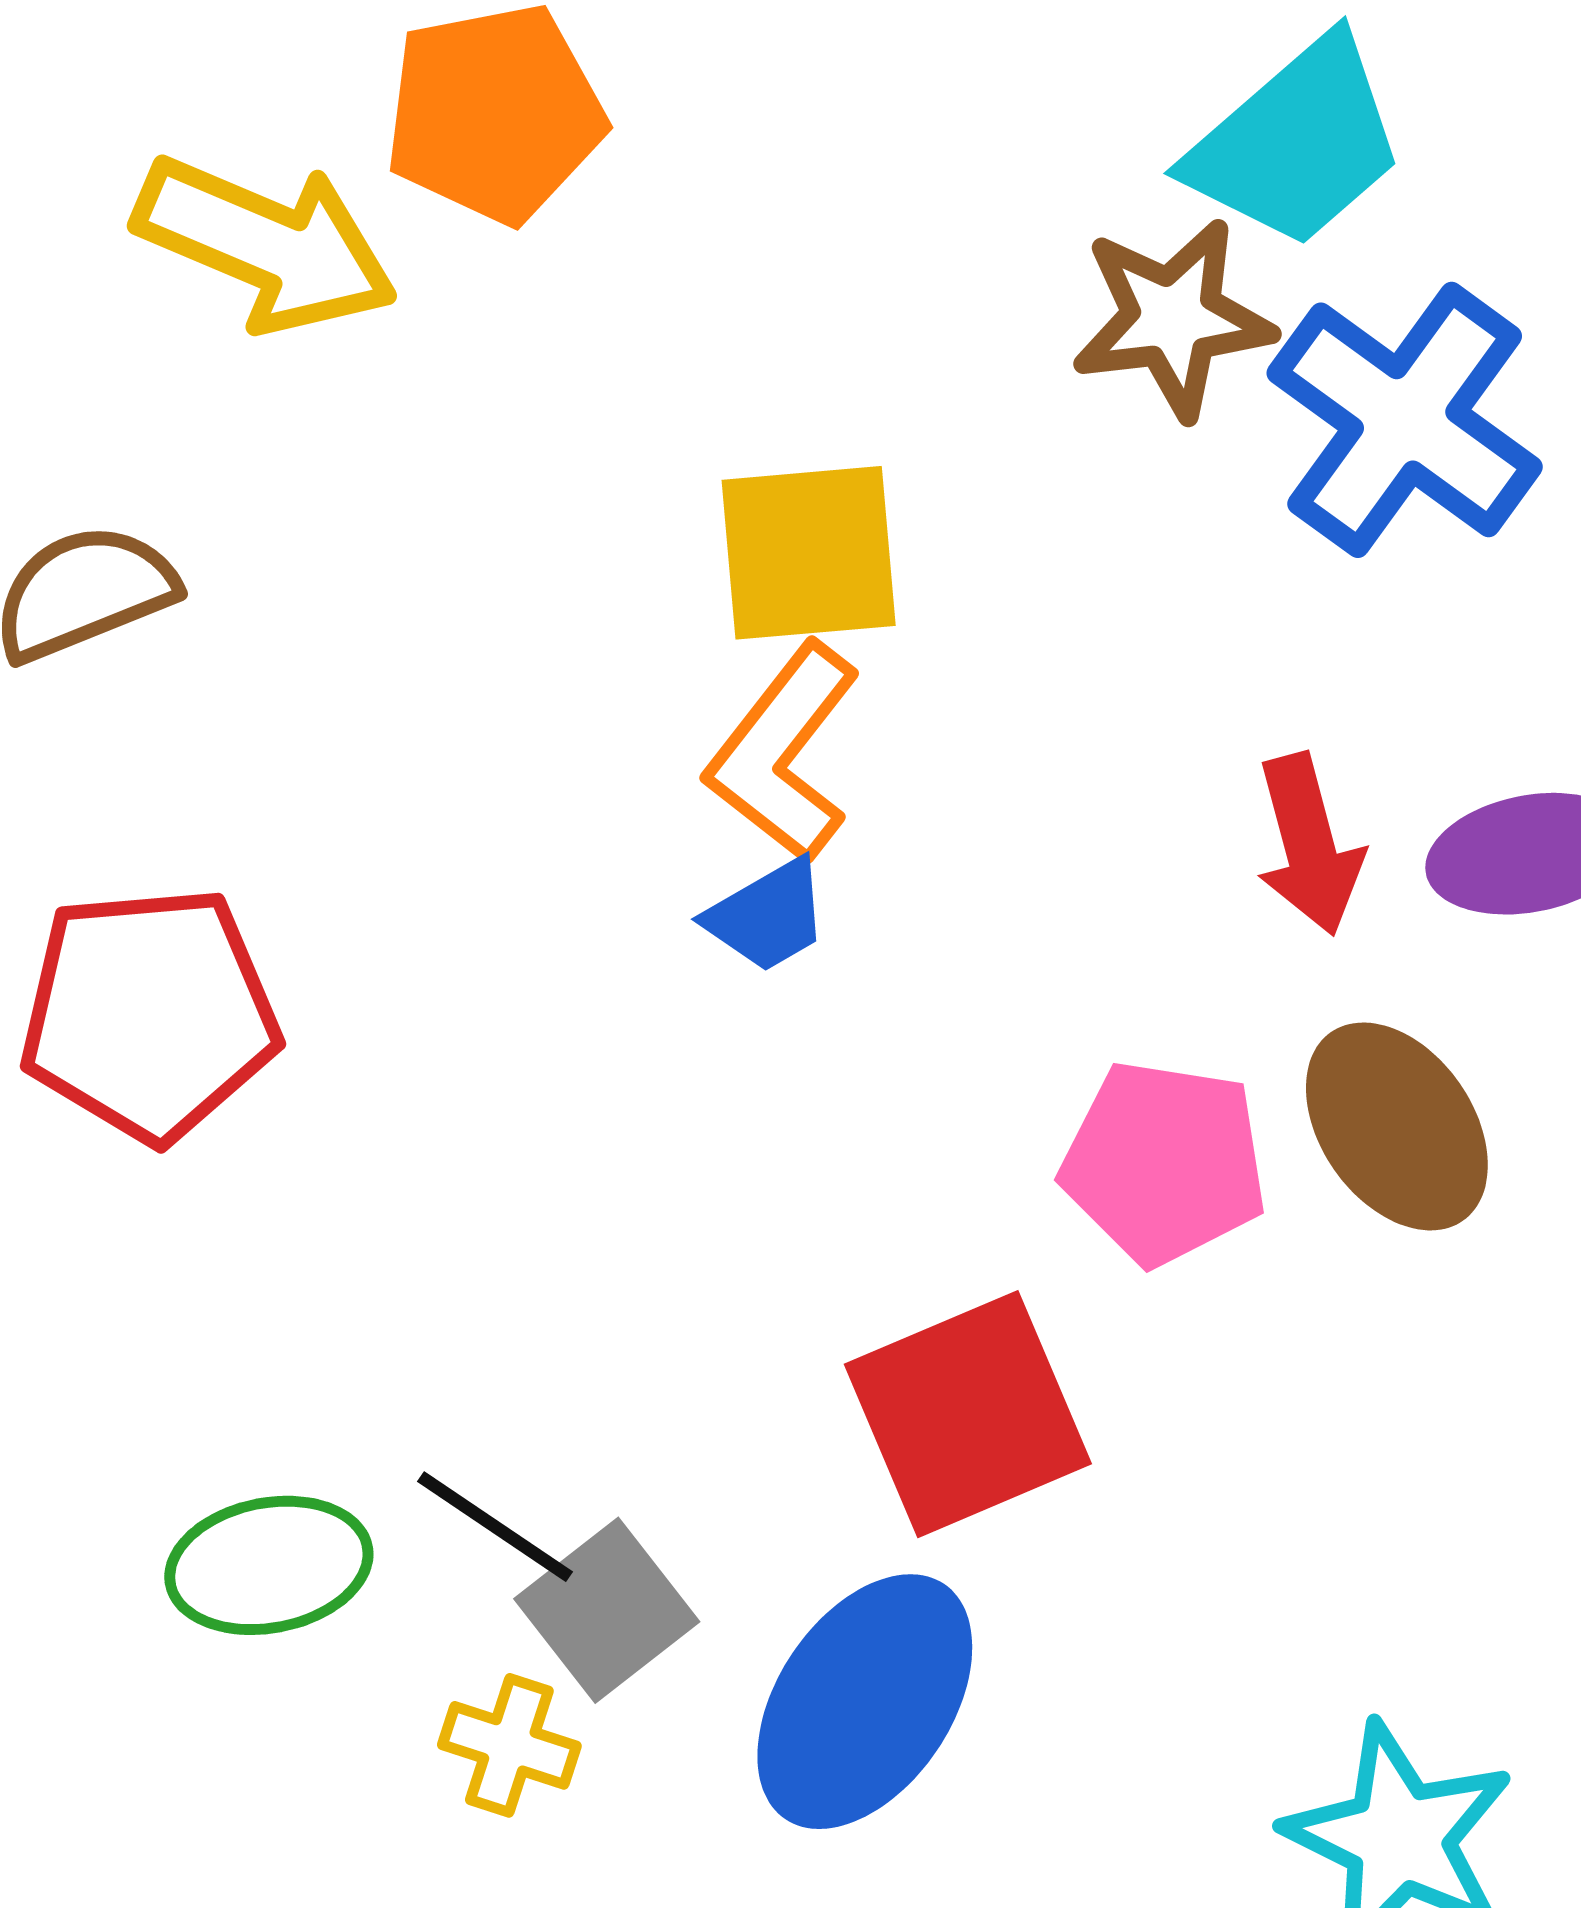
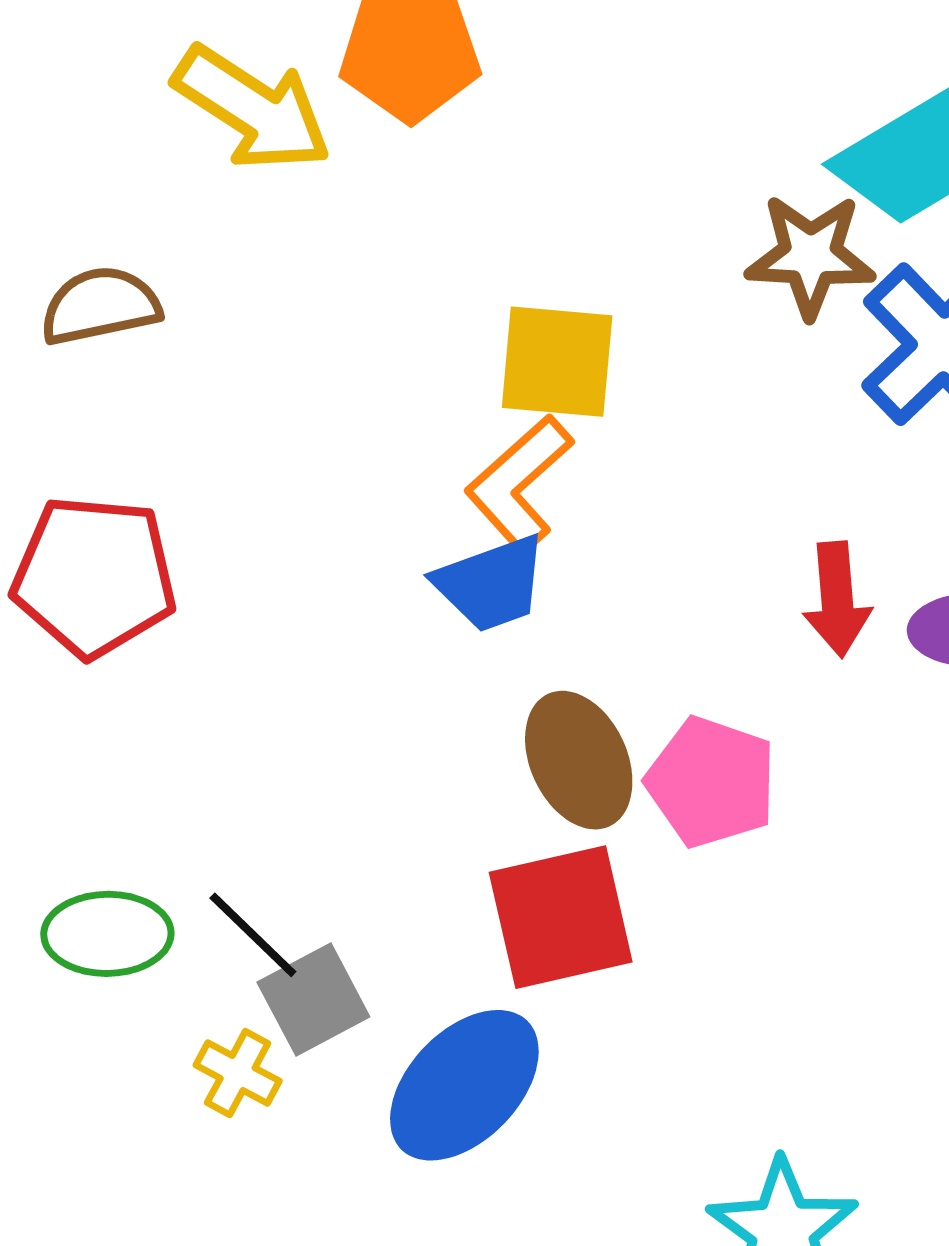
blue trapezoid: (768, 916) -> (491, 584), size x1.4
brown ellipse: (1397, 1126) -> (579, 760), moved

